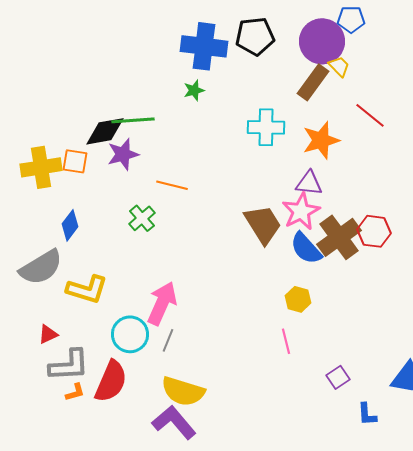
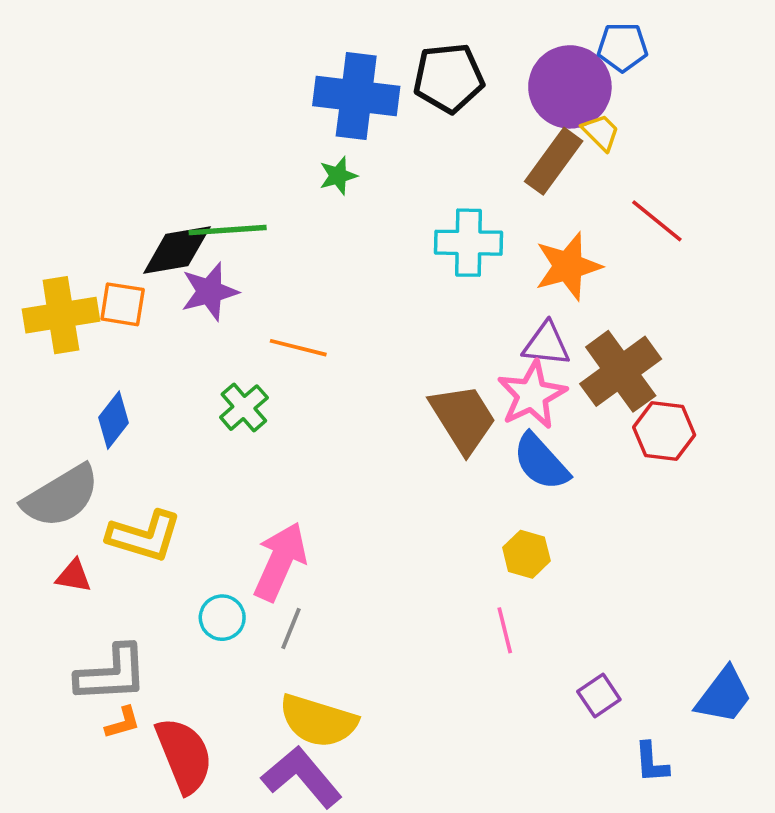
brown cross: (339, 237) -> (621, 371), moved
red triangle: (48, 334) -> (74, 576), moved, turned 35
cyan circle: (130, 334) -> (222, 618), size x0.7
red semicircle: (111, 381) -> (184, 755), moved, turned -45

